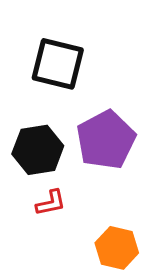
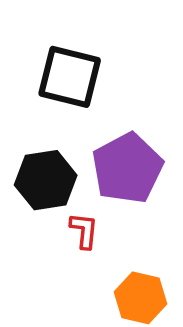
red L-shape: (51, 203) -> (84, 231), moved, turned -72

